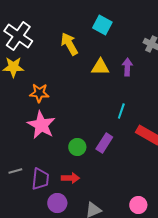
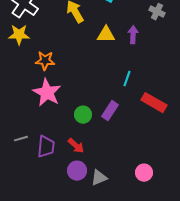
red arrow: (70, 178) -> (76, 146), turned 42
purple circle: (57, 203) -> (77, 171), moved

